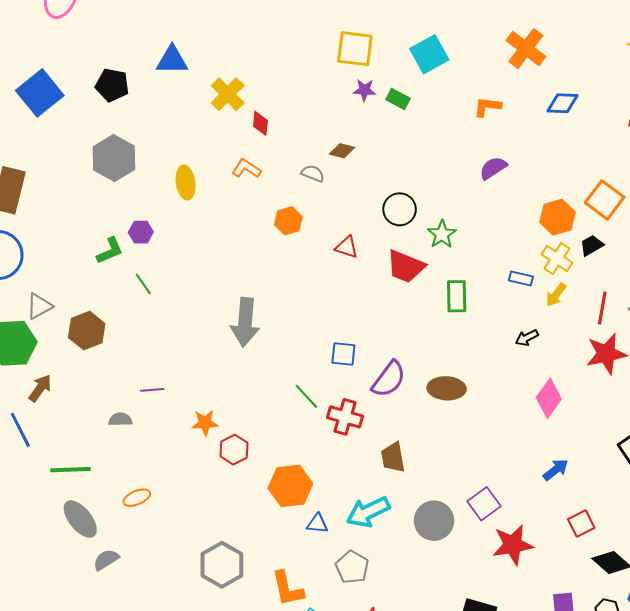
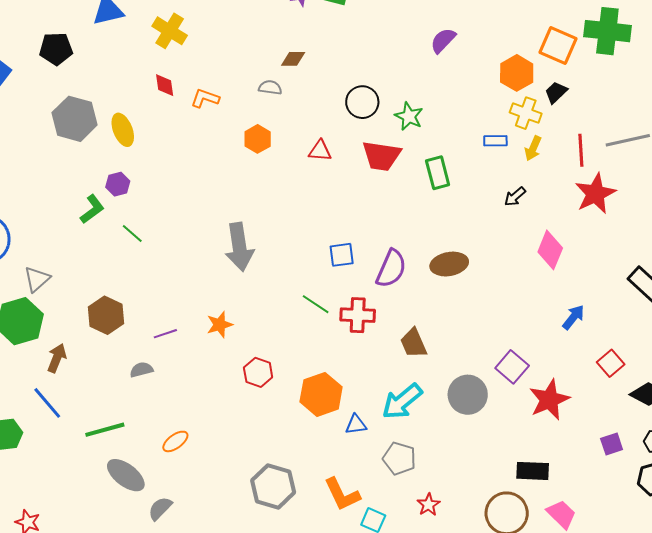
red diamond: (260, 123) -> (165, 85), moved
yellow ellipse: (186, 183) -> (123, 130), moved
brown hexagon: (87, 331) -> (106, 315), moved
orange star: (205, 423) -> (220, 325), moved

